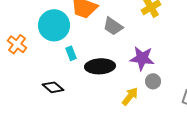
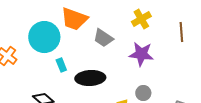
purple star: (142, 58) -> (141, 54), moved

